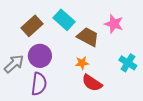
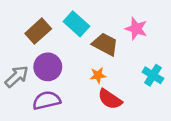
purple semicircle: (39, 84) -> (47, 100), turned -110

